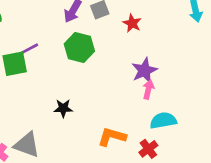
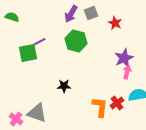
orange L-shape: (112, 137) -> (100, 107), turned 80
red cross: (148, 149) -> (117, 103), moved

